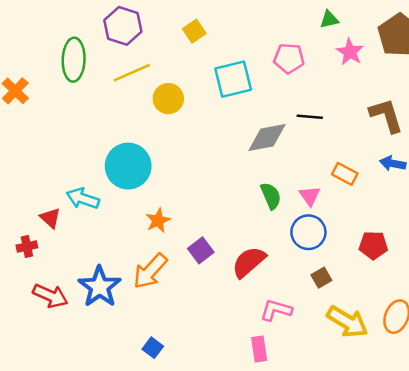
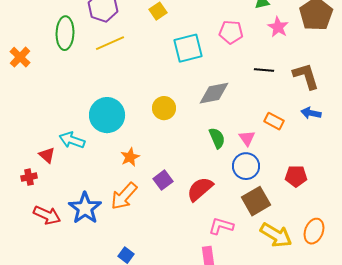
yellow circle: (168, 99) -> (164, 108), moved
black line: (310, 117) -> (264, 70), moved
brown square: (321, 278) -> (256, 201), size x1.8

